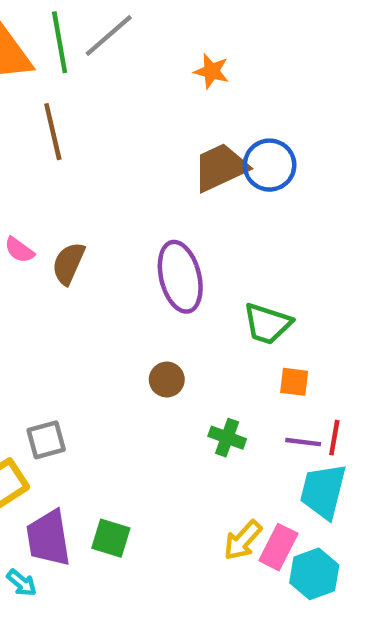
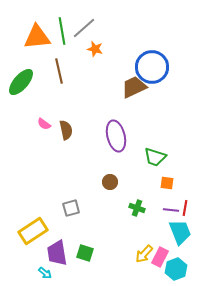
orange star: (211, 71) -> (95, 49), moved
blue circle: (270, 165) -> (152, 67), moved, size x1.4
brown semicircle: (68, 263) -> (66, 130), turned 144
gray square: (46, 440) -> (71, 208), moved
cyan trapezoid: (323, 491) -> (180, 232), turned 144

